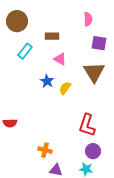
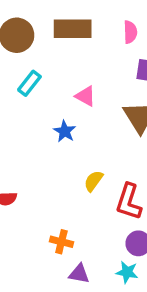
brown rectangle: (52, 36) -> (73, 29), moved, size x1.6
yellow semicircle: (65, 88) -> (93, 181), moved

